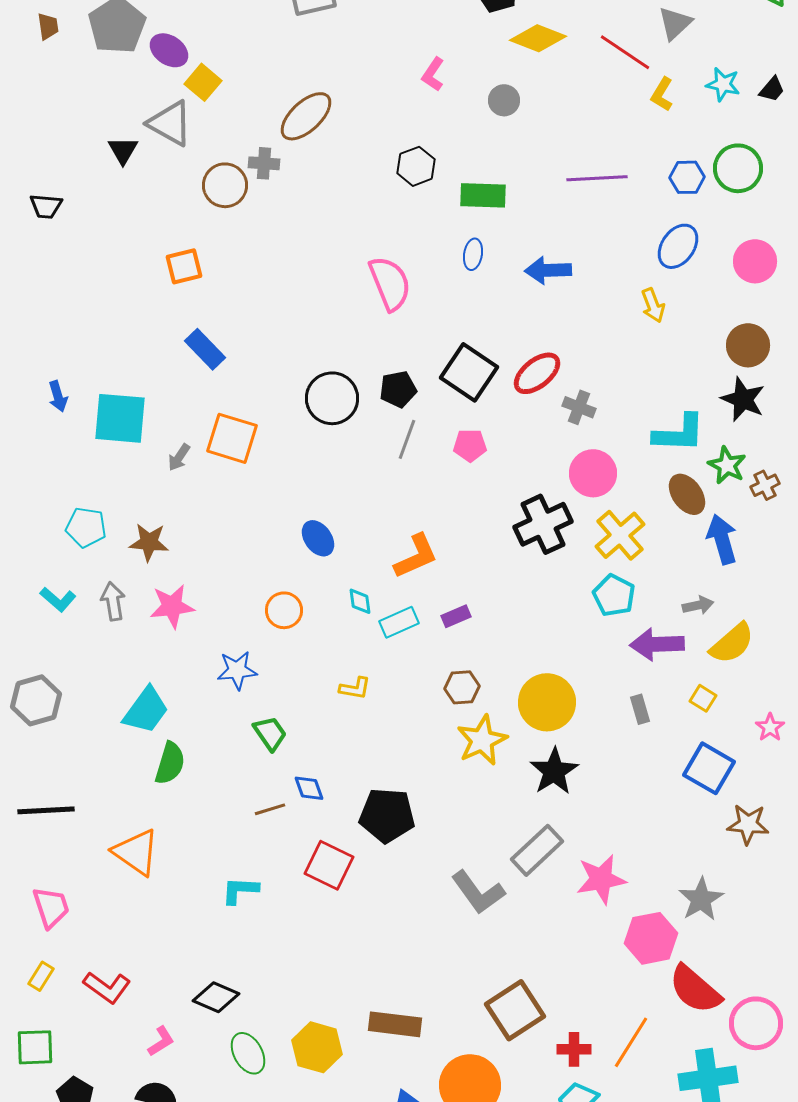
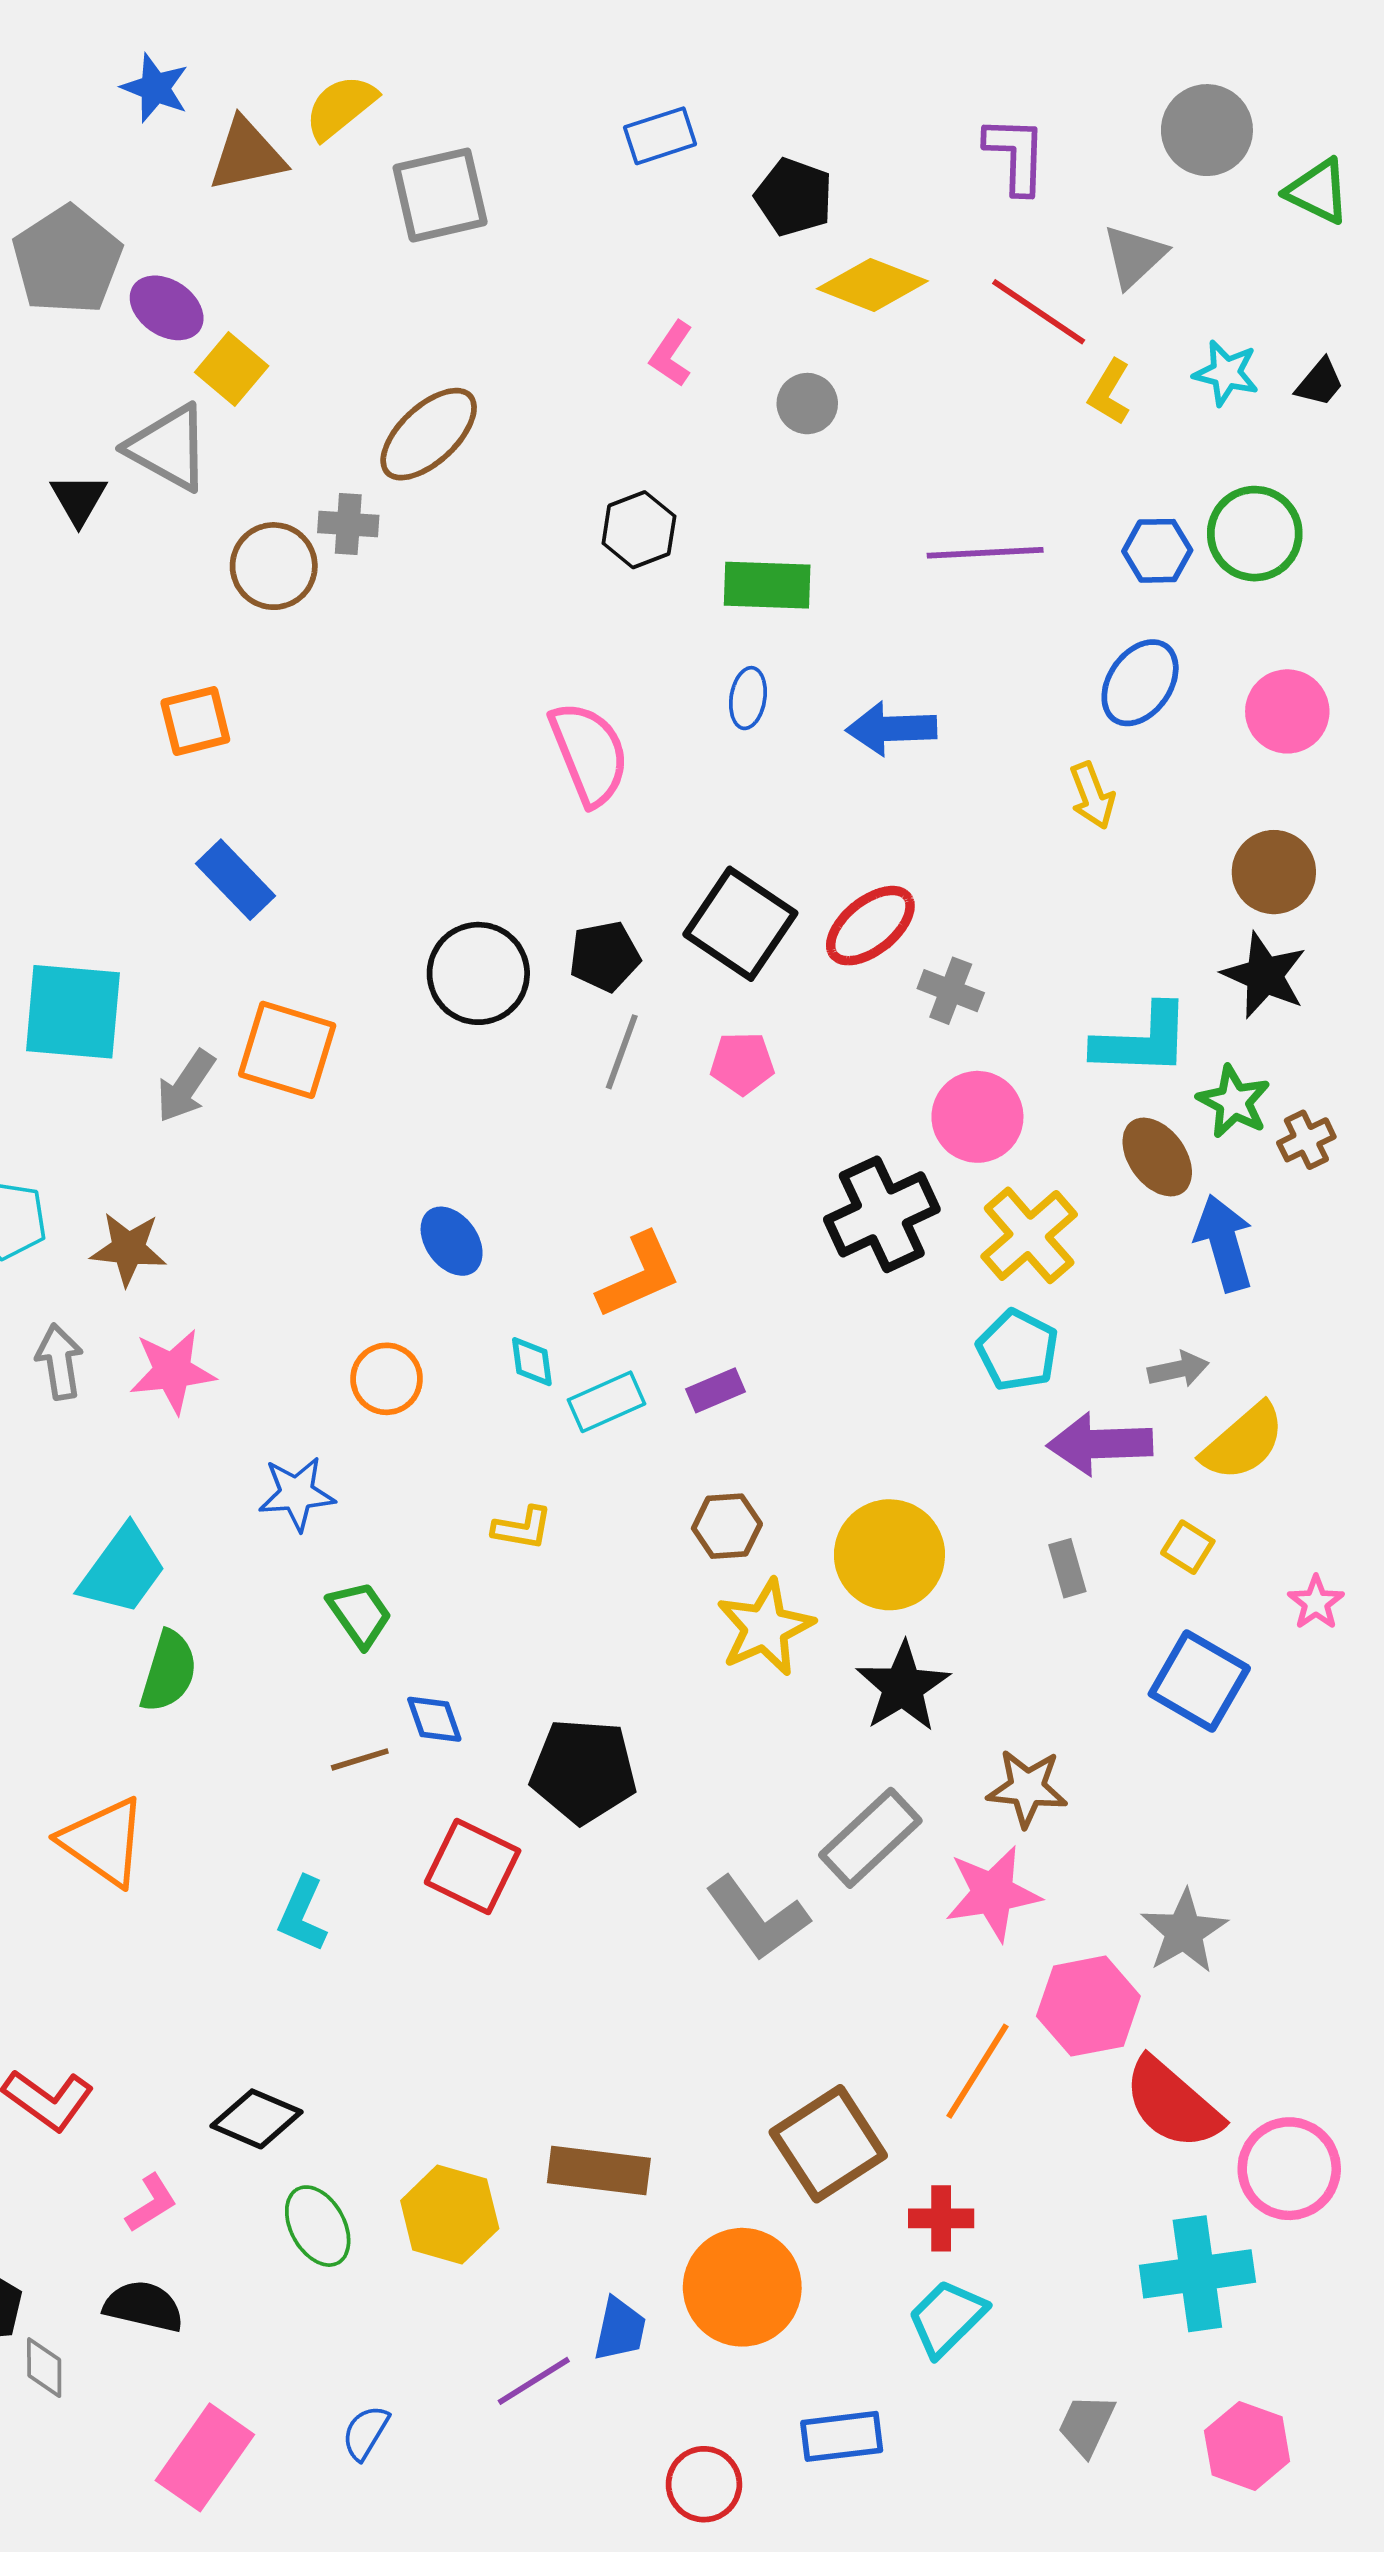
gray arrow: (179, 457) -> (186, 1086), size x1.4
brown star: (748, 824) -> (1027, 1788), moved
cyan L-shape: (240, 890) -> (302, 1914), turned -69
orange line: (631, 1042) -> (977, 2071), moved

